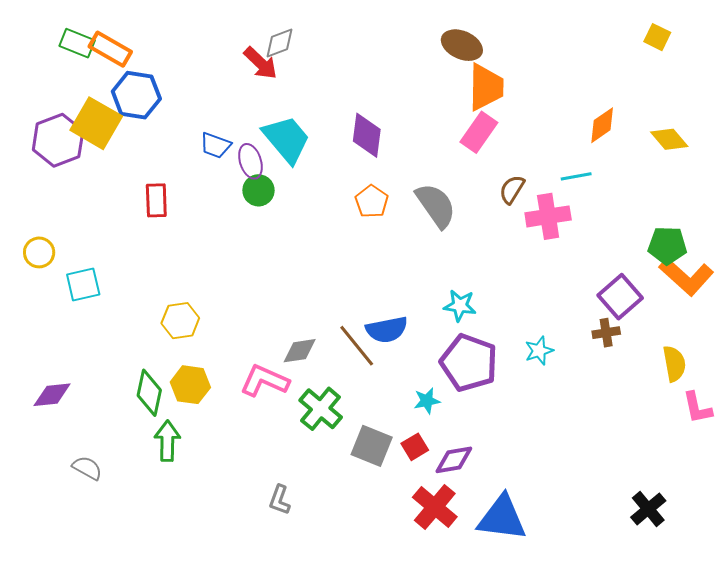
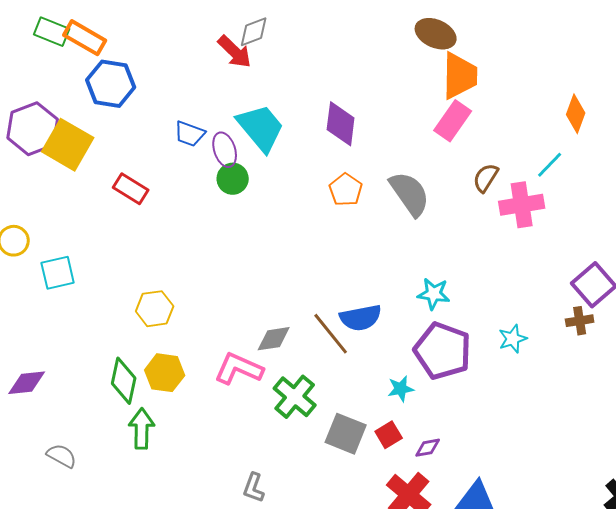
yellow square: (96, 123) -> (68, 145), moved
orange diamond: (602, 125) -> (576, 114), turned -36
cyan line: (576, 176) -> (550, 165), turned -36
red rectangle: (156, 200) -> (131, 189), turned -56
purple diamond: (454, 460) -> (428, 448), size x0.7

